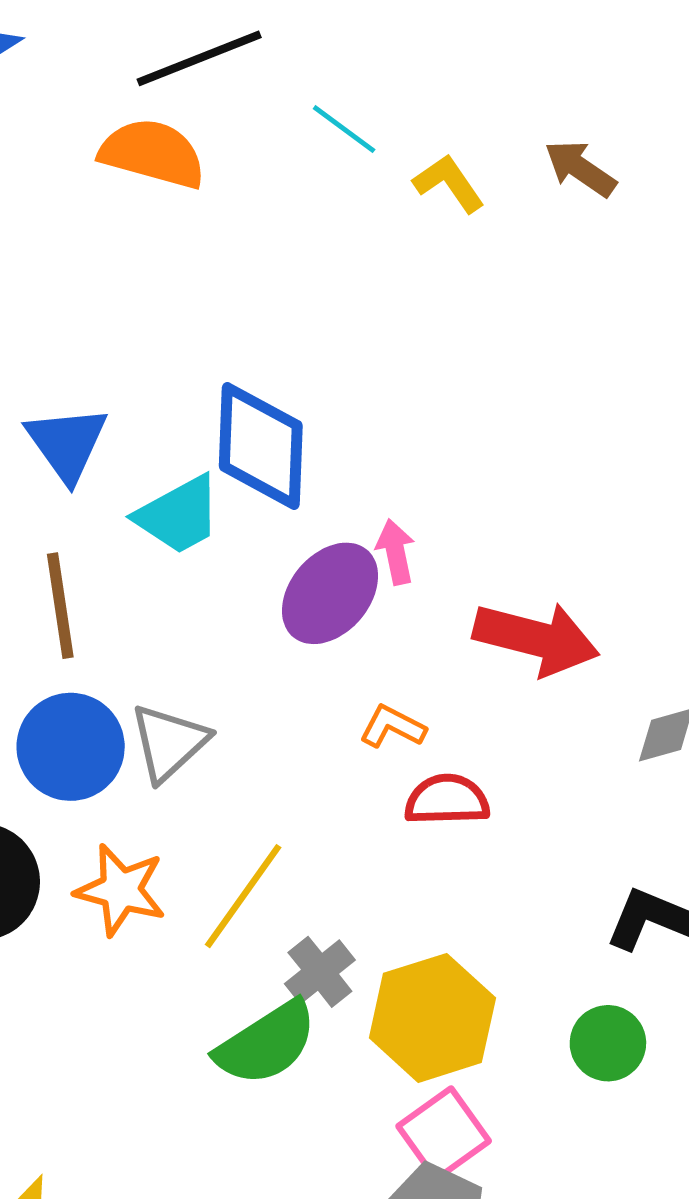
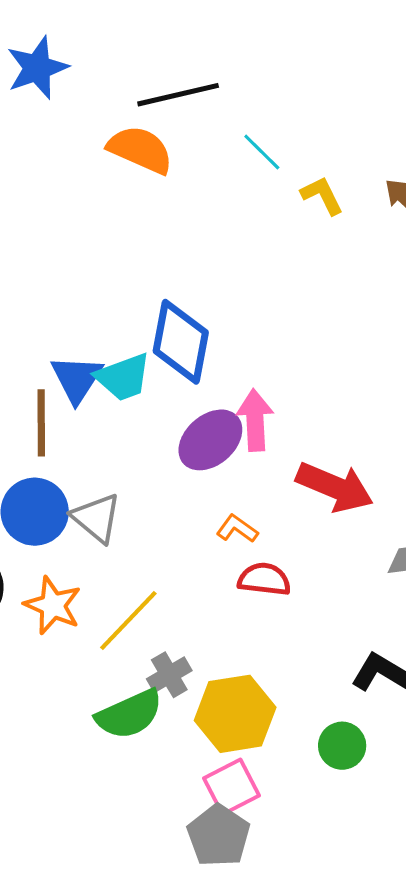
blue triangle: (67, 443) -> (77, 379), moved
pink arrow: (396, 552) -> (255, 420), size x1.5
gray triangle: (169, 742) -> (96, 518), turned -46

